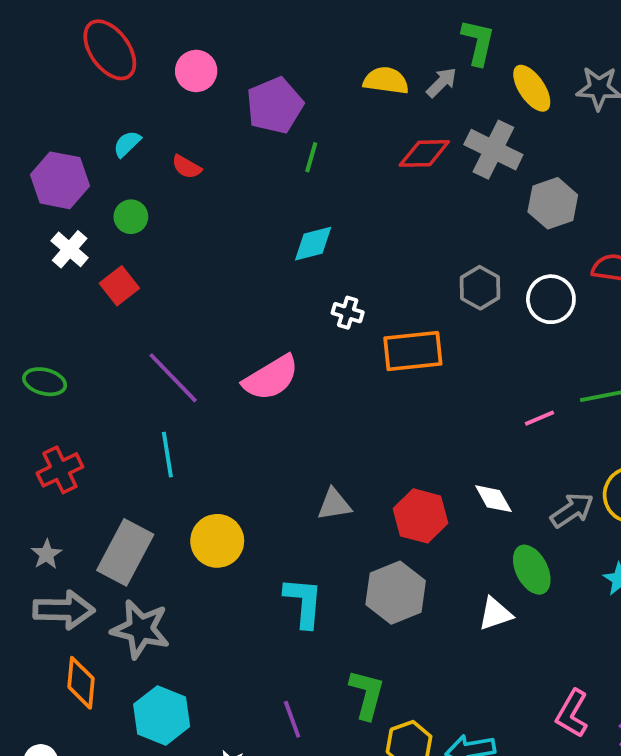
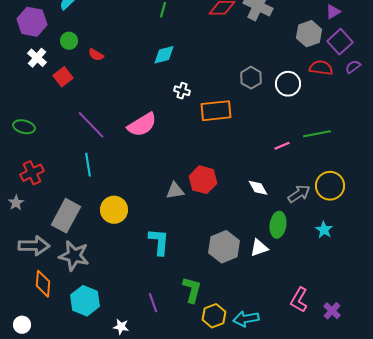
red semicircle: (187, 167) -> (96, 55), moved
gray hexagon: (553, 203) -> (309, 34), moved
red hexagon: (421, 516) -> (203, 180), moved
gray star: (47, 554) -> (16, 203), moved
green ellipse: (532, 570) -> (278, 225), turned 35
gray hexagon: (396, 593) -> (224, 247), moved

